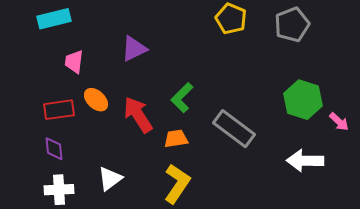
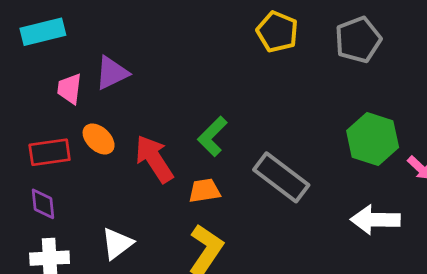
purple triangle: (134, 49) -> (112, 73), moved

